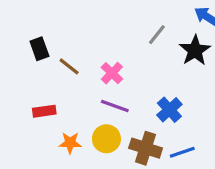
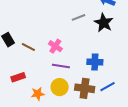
gray line: (157, 35) -> (78, 17), turned 40
blue cross: (169, 110) -> (95, 62), turned -35

